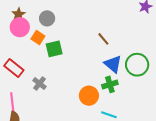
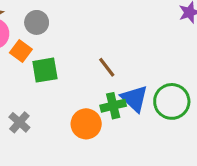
brown line: (103, 39) -> (107, 67), moved
green cross: (110, 84) -> (113, 106), moved
orange circle: (89, 96) -> (86, 124), moved

